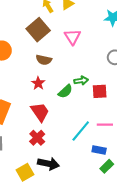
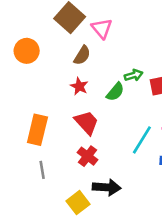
pink triangle: (72, 37) -> (102, 28), moved
brown semicircle: (44, 60) -> (82, 55), turned -63

